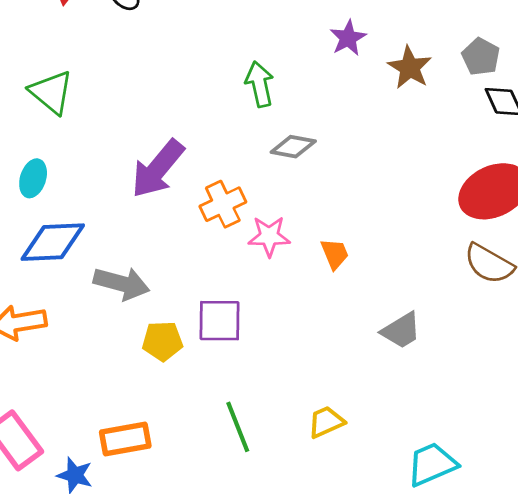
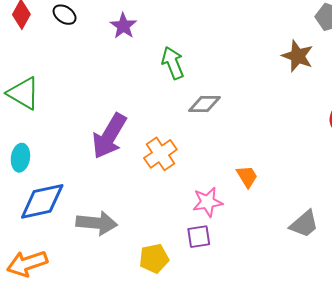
purple star: (348, 38) -> (123, 26), moved
brown star: (410, 68) -> (298, 56), moved
pink star: (269, 236) -> (208, 202), moved
purple square: (219, 321) -> (199, 237), moved, size x0.7
yellow pentagon: (162, 341) -> (154, 258), moved

